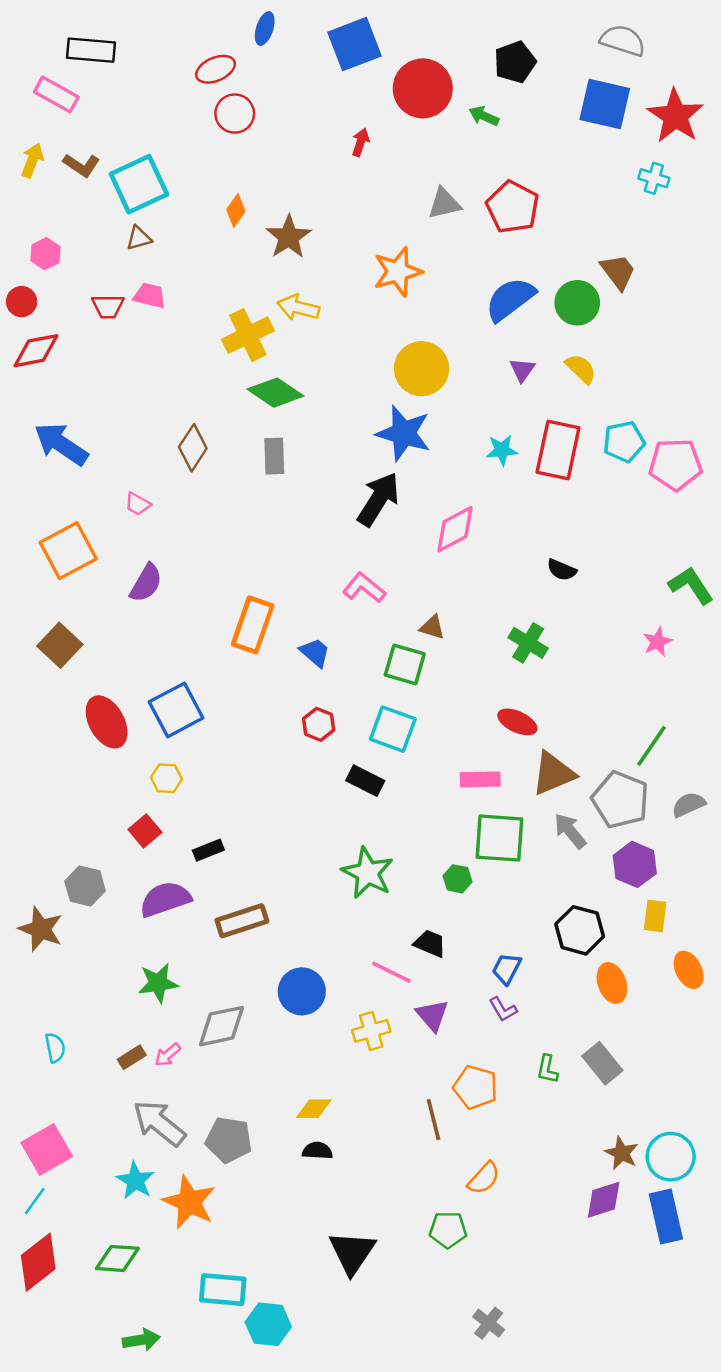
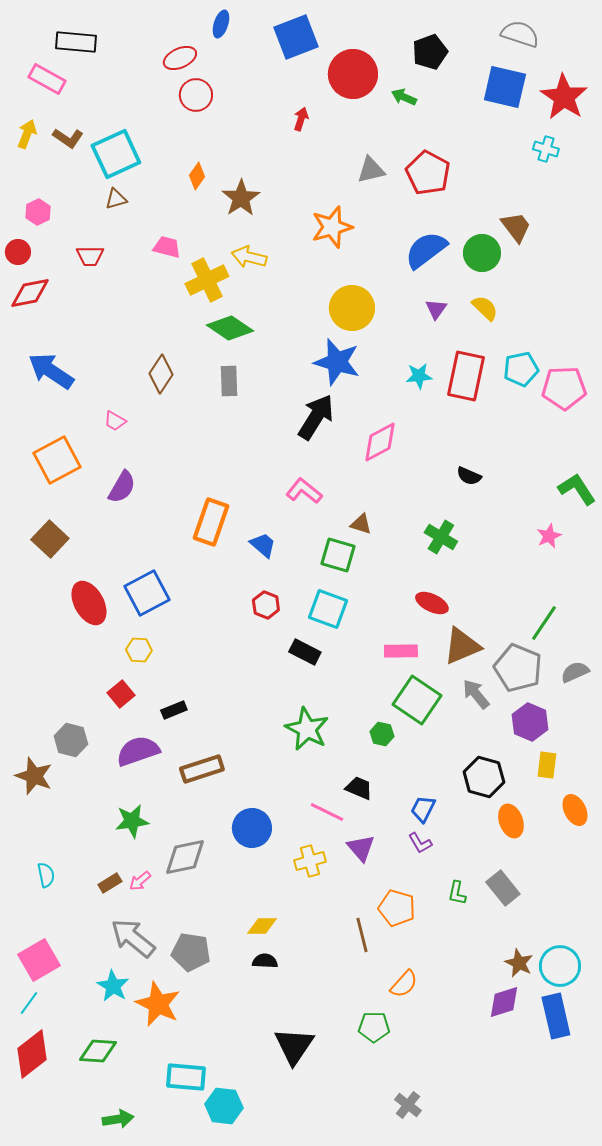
pink trapezoid: (150, 296) -> (167, 247), moved
green square: (499, 838) -> (417, 700), turned 30

